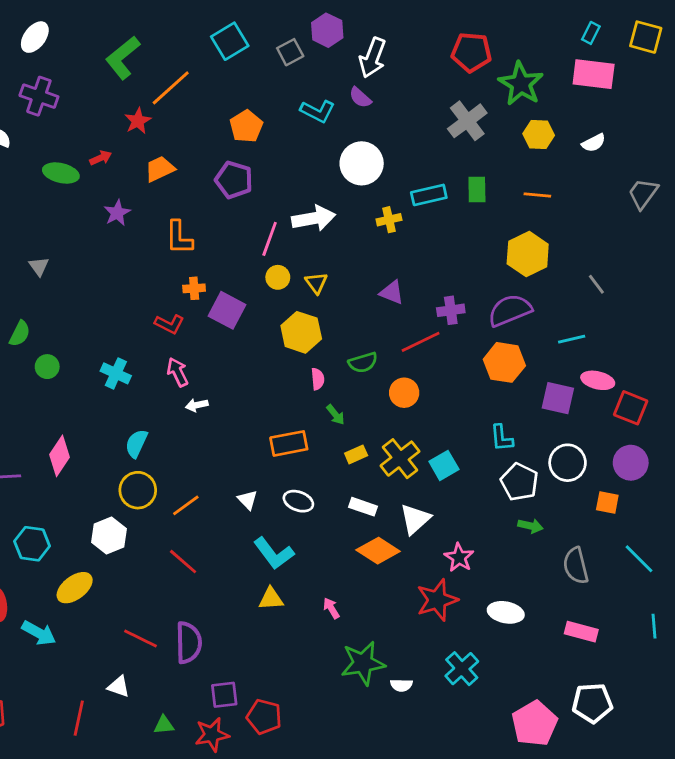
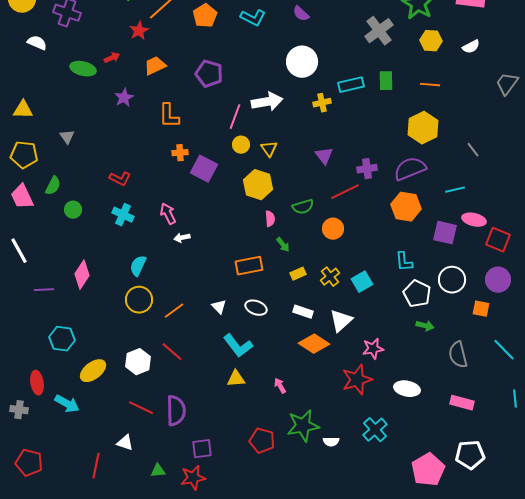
cyan L-shape: (318, 111) -> (253, 18), moved
orange pentagon: (246, 126) -> (205, 16), moved
purple triangle: (392, 292) -> (324, 156), turned 30
red L-shape: (169, 324) -> (120, 179), moved
yellow cross: (400, 459) -> (330, 277), size x0.7
white hexagon: (109, 535) -> (138, 362), moved
pink star: (459, 557) -> (373, 349), turned 30
red pentagon: (264, 717) -> (262, 441), moved

